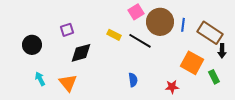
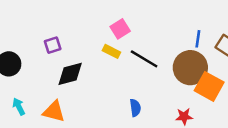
pink square: (136, 12) -> (120, 29), moved
brown circle: (160, 22) -> (190, 68), moved
orange triangle: (68, 83) -> (54, 111), turned -36

